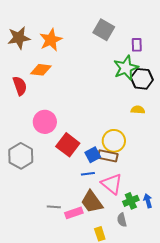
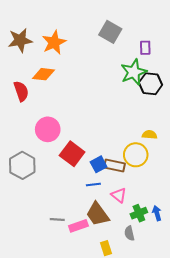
yellow semicircle: (138, 110) -> (149, 135), moved
yellow circle: (114, 141) -> (136, 155), moved
pink triangle: (112, 184) -> (119, 195), size x0.7

